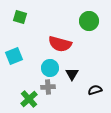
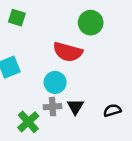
green circle: (89, 21) -> (91, 23), moved
black triangle: (72, 74) -> (75, 107), moved

